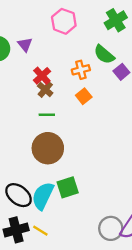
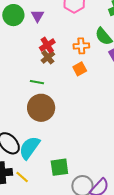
green line: (47, 115) -> (37, 82), moved
green square: (68, 187) -> (59, 167), moved

